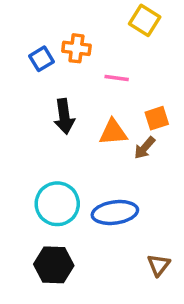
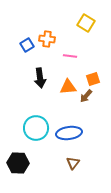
black hexagon: (54, 265) -> (18, 163), moved
brown triangle: (159, 265) -> (73, 163), moved

